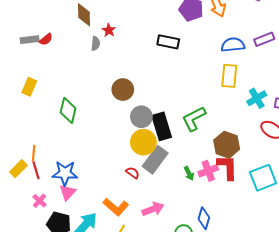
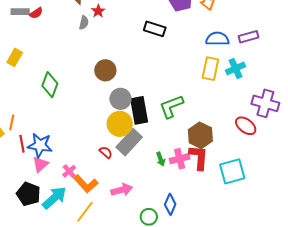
cyan cross: (257, 98) -> (235, 68), moved
red line: (36, 170) -> (22, 144), moved
pink cross: (40, 201) -> (69, 171), moved

